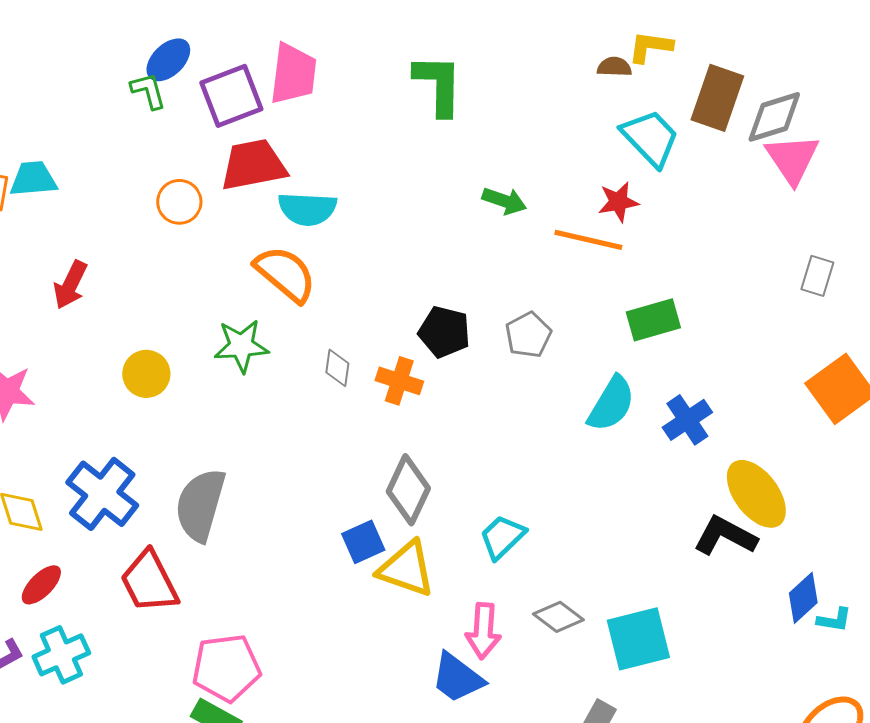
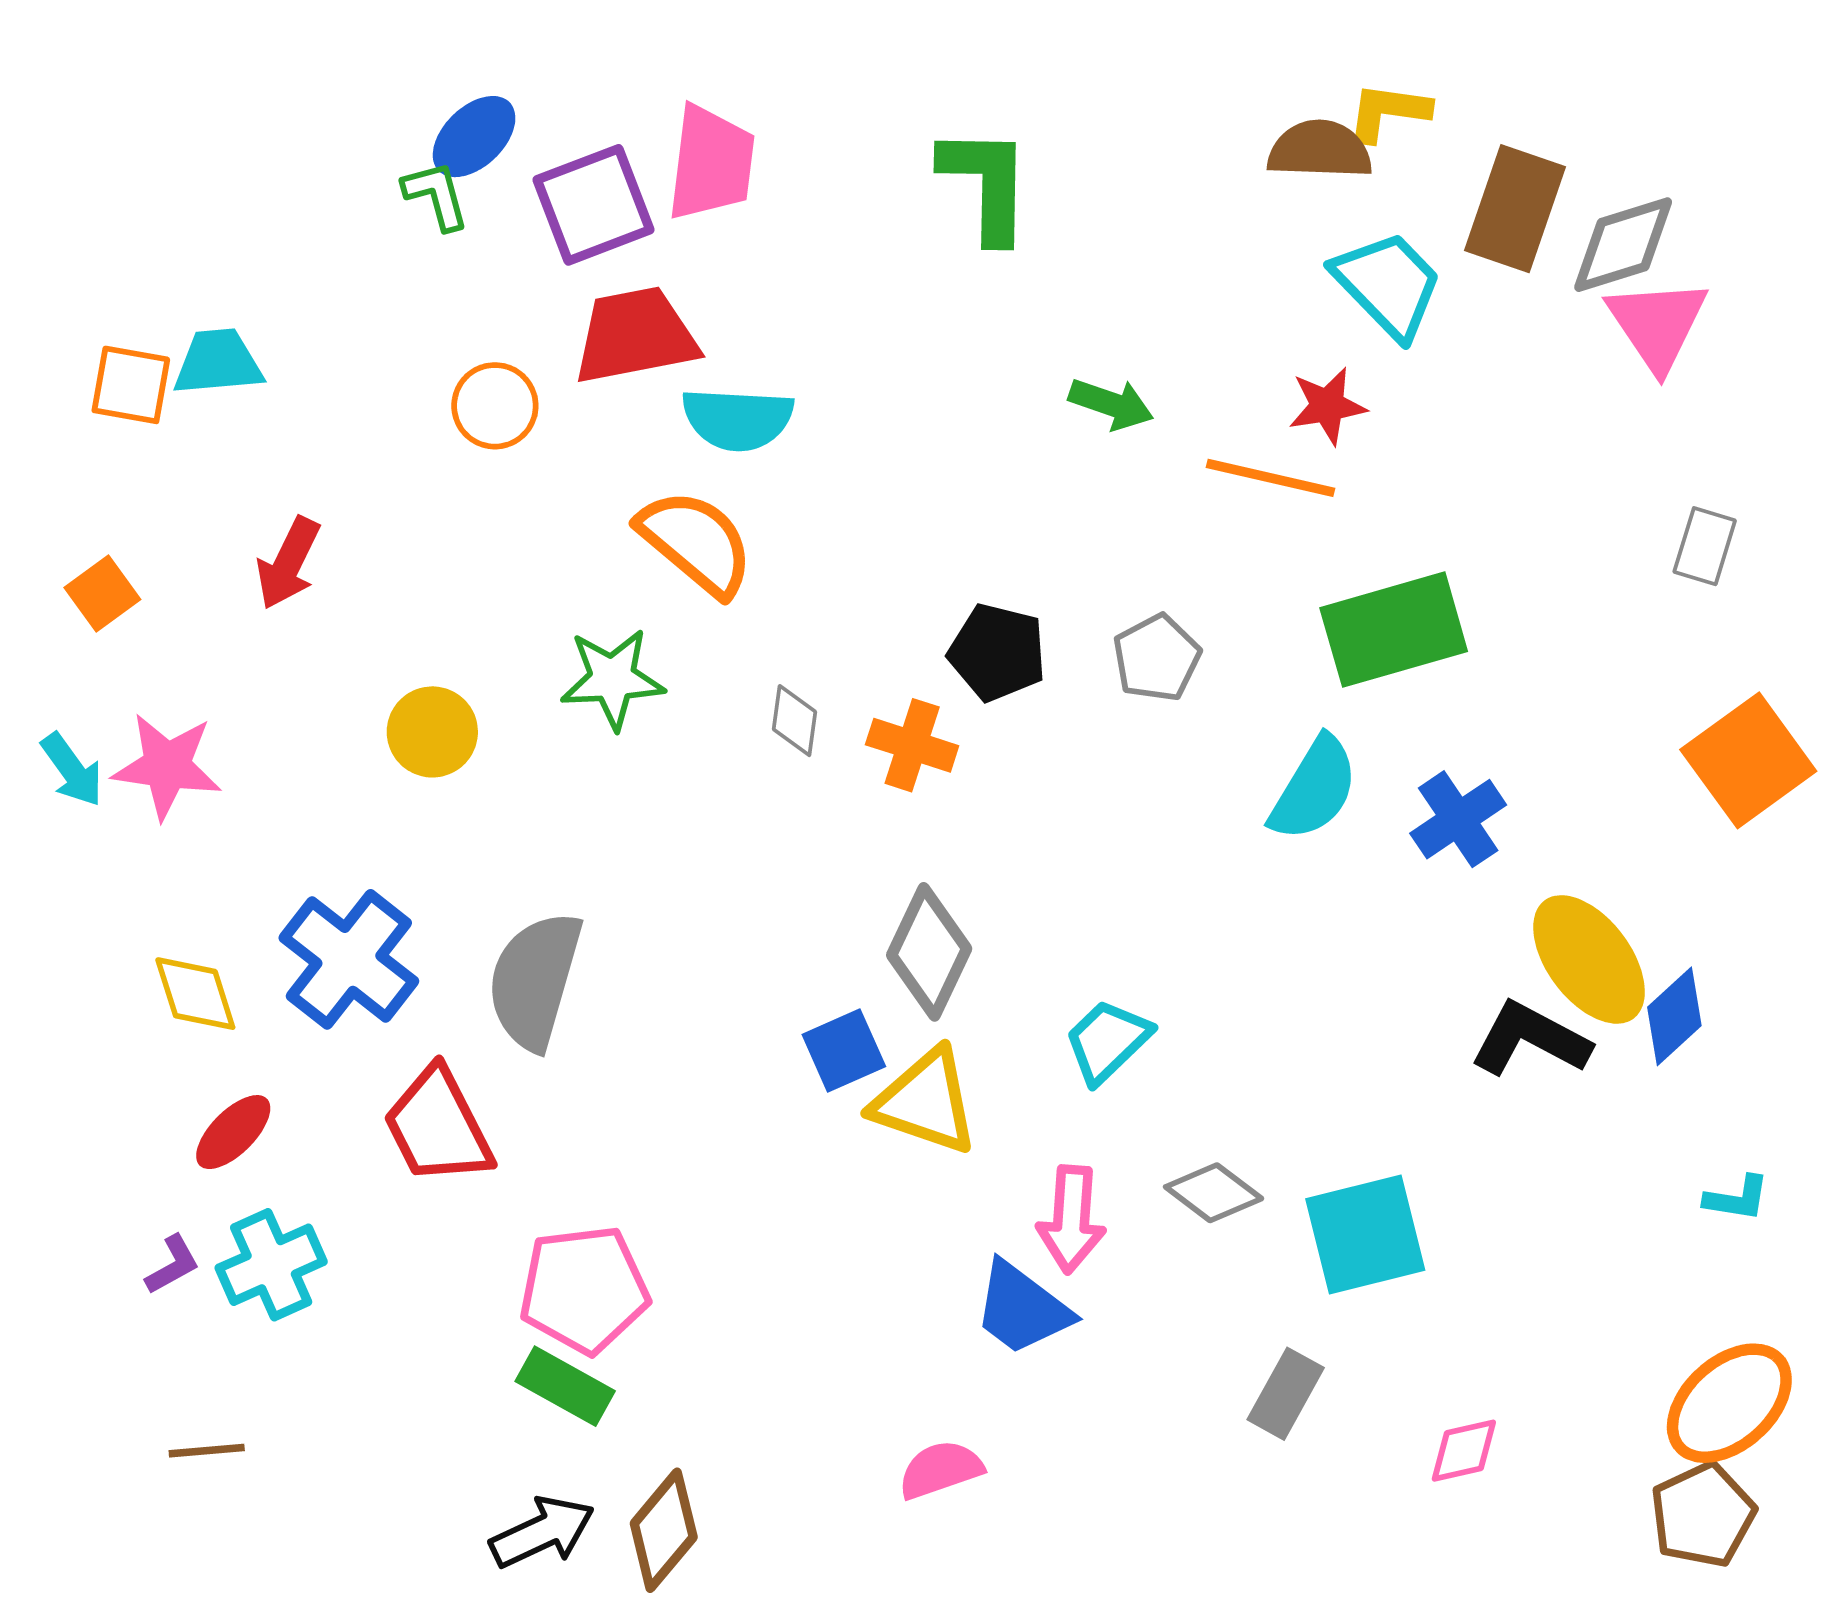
brown semicircle: (614, 67) -> (1320, 150), size x1.6
green rectangle: (653, 320) -> (1394, 630), size x1.4
blue diamond: (803, 598) -> (1674, 1016), moved

